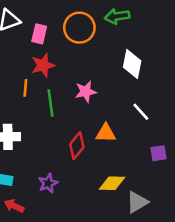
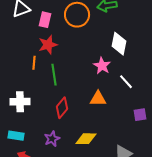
pink star: (86, 92) -> (102, 66), moved, turned -30
red diamond: (77, 146) -> (62, 108), moved
yellow diamond: (112, 183) -> (86, 139), moved

